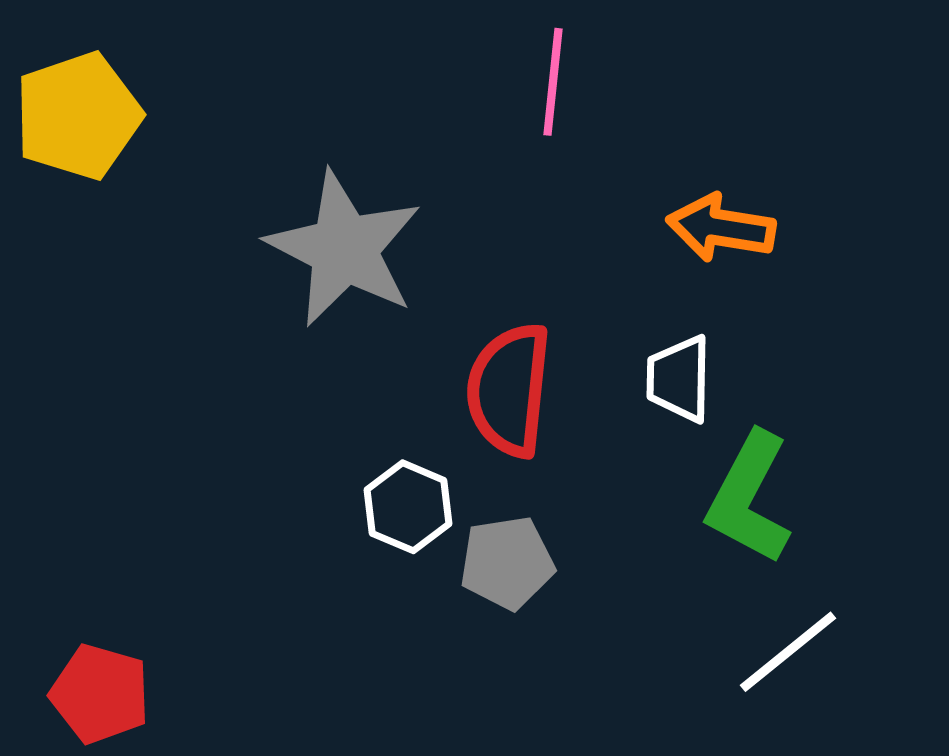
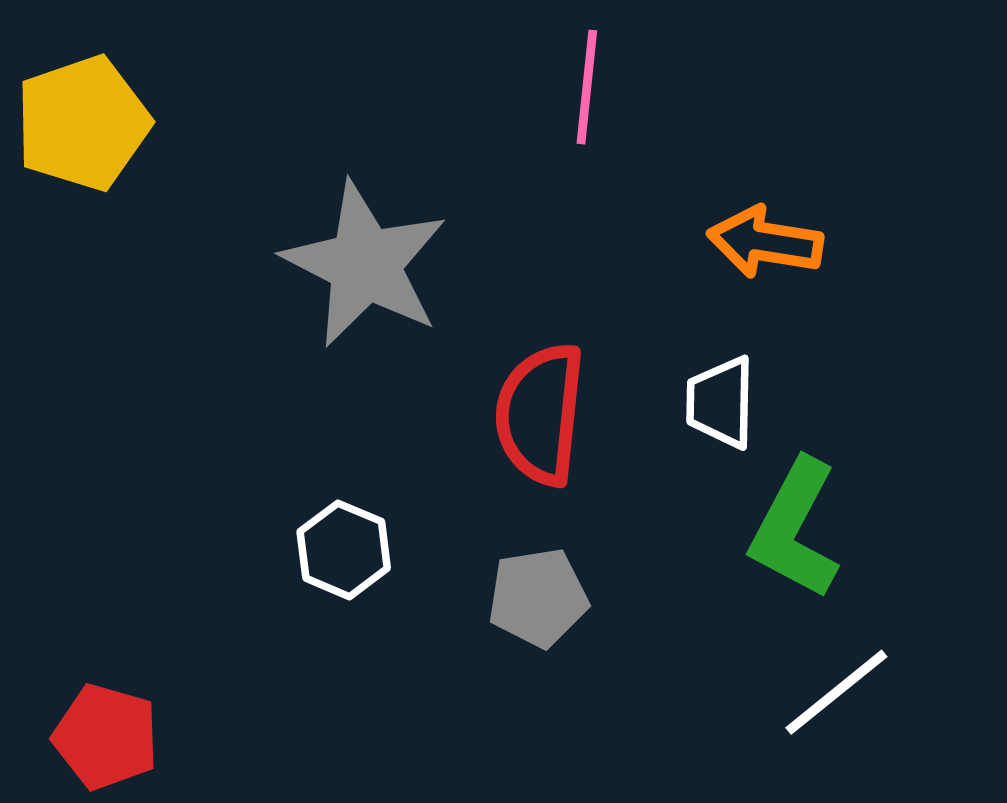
white hexagon: (408, 507) -> (344, 550), moved

